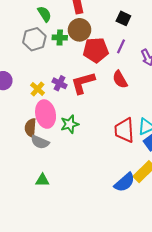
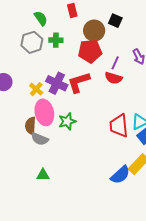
brown circle: (80, 30) -> (94, 31), moved
purple line: (121, 46) -> (115, 63), moved
red semicircle: (120, 79) -> (114, 78), turned -42
purple cross: (60, 83) -> (57, 83), size x1.5

